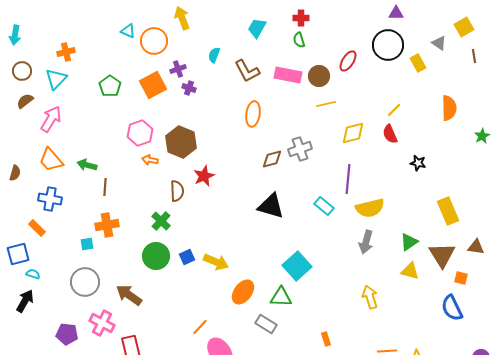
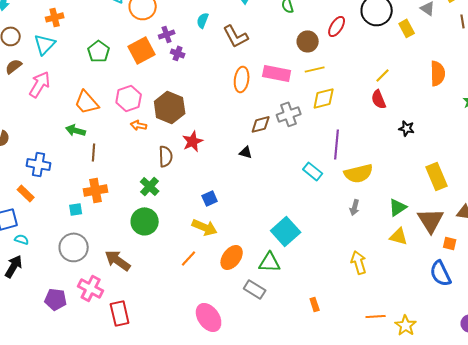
pink rectangle: (288, 75) -> (277, 73), moved
yellow diamond: (353, 133) -> (324, 98), moved
orange trapezoid: (51, 160) -> (87, 102), moved
black triangle: (271, 206) -> (246, 152), moved, size x0.5
gray arrow: (366, 242) -> (355, 207), size x0.7
blue square: (187, 257) -> (210, 198), moved
orange line: (200, 327) -> (189, 258), moved

